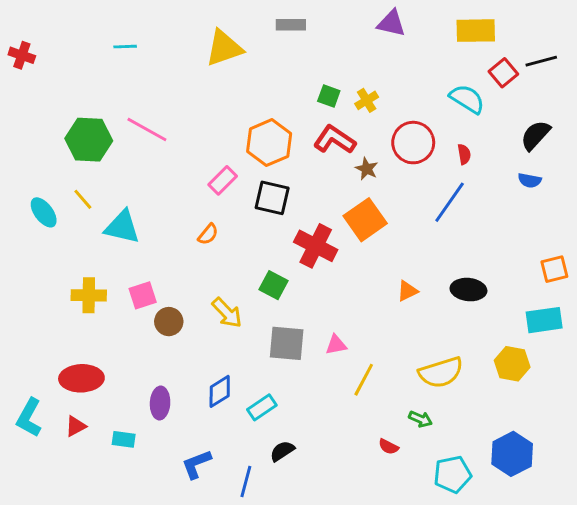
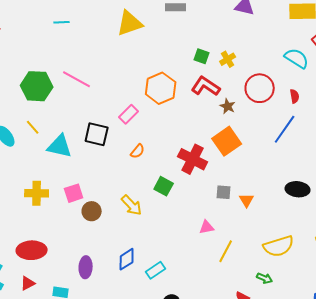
black square: (272, 198) -> (97, 134), moved
orange semicircle: (208, 234) -> (138, 151), moved
orange triangle: (407, 291) -> (247, 200), moved, turned -35
gray square: (287, 343) -> (224, 192), moved, size x0.6

